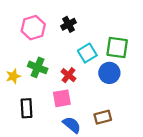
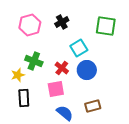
green square: (117, 48) -> (106, 26), moved
blue circle: (109, 73) -> (87, 70), moved
yellow star: (13, 76) -> (18, 75), moved

